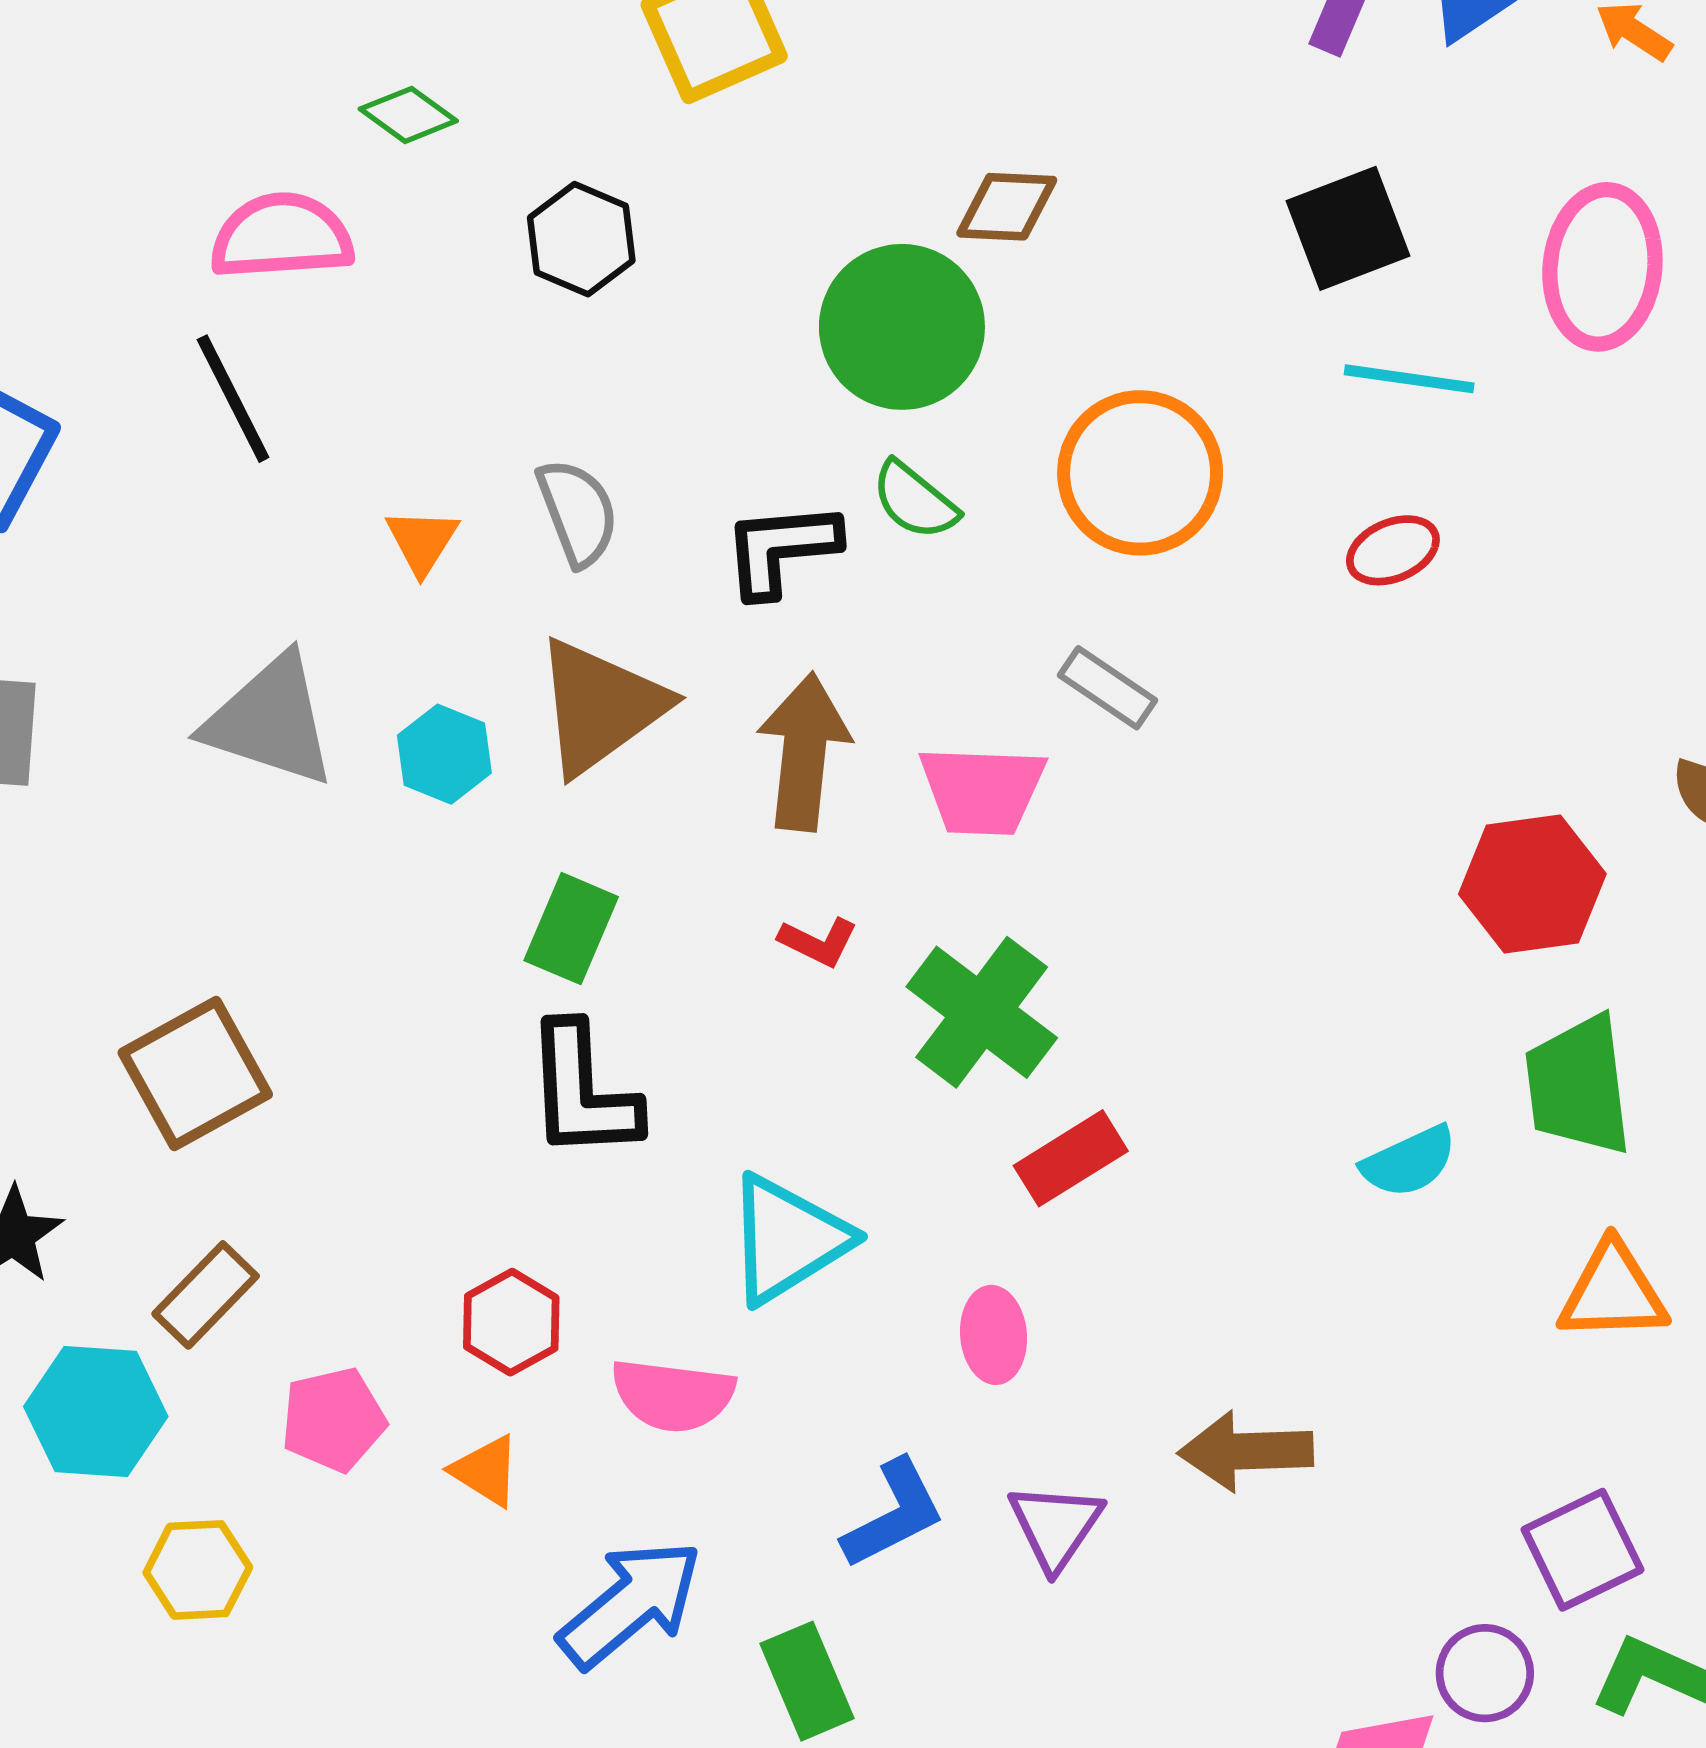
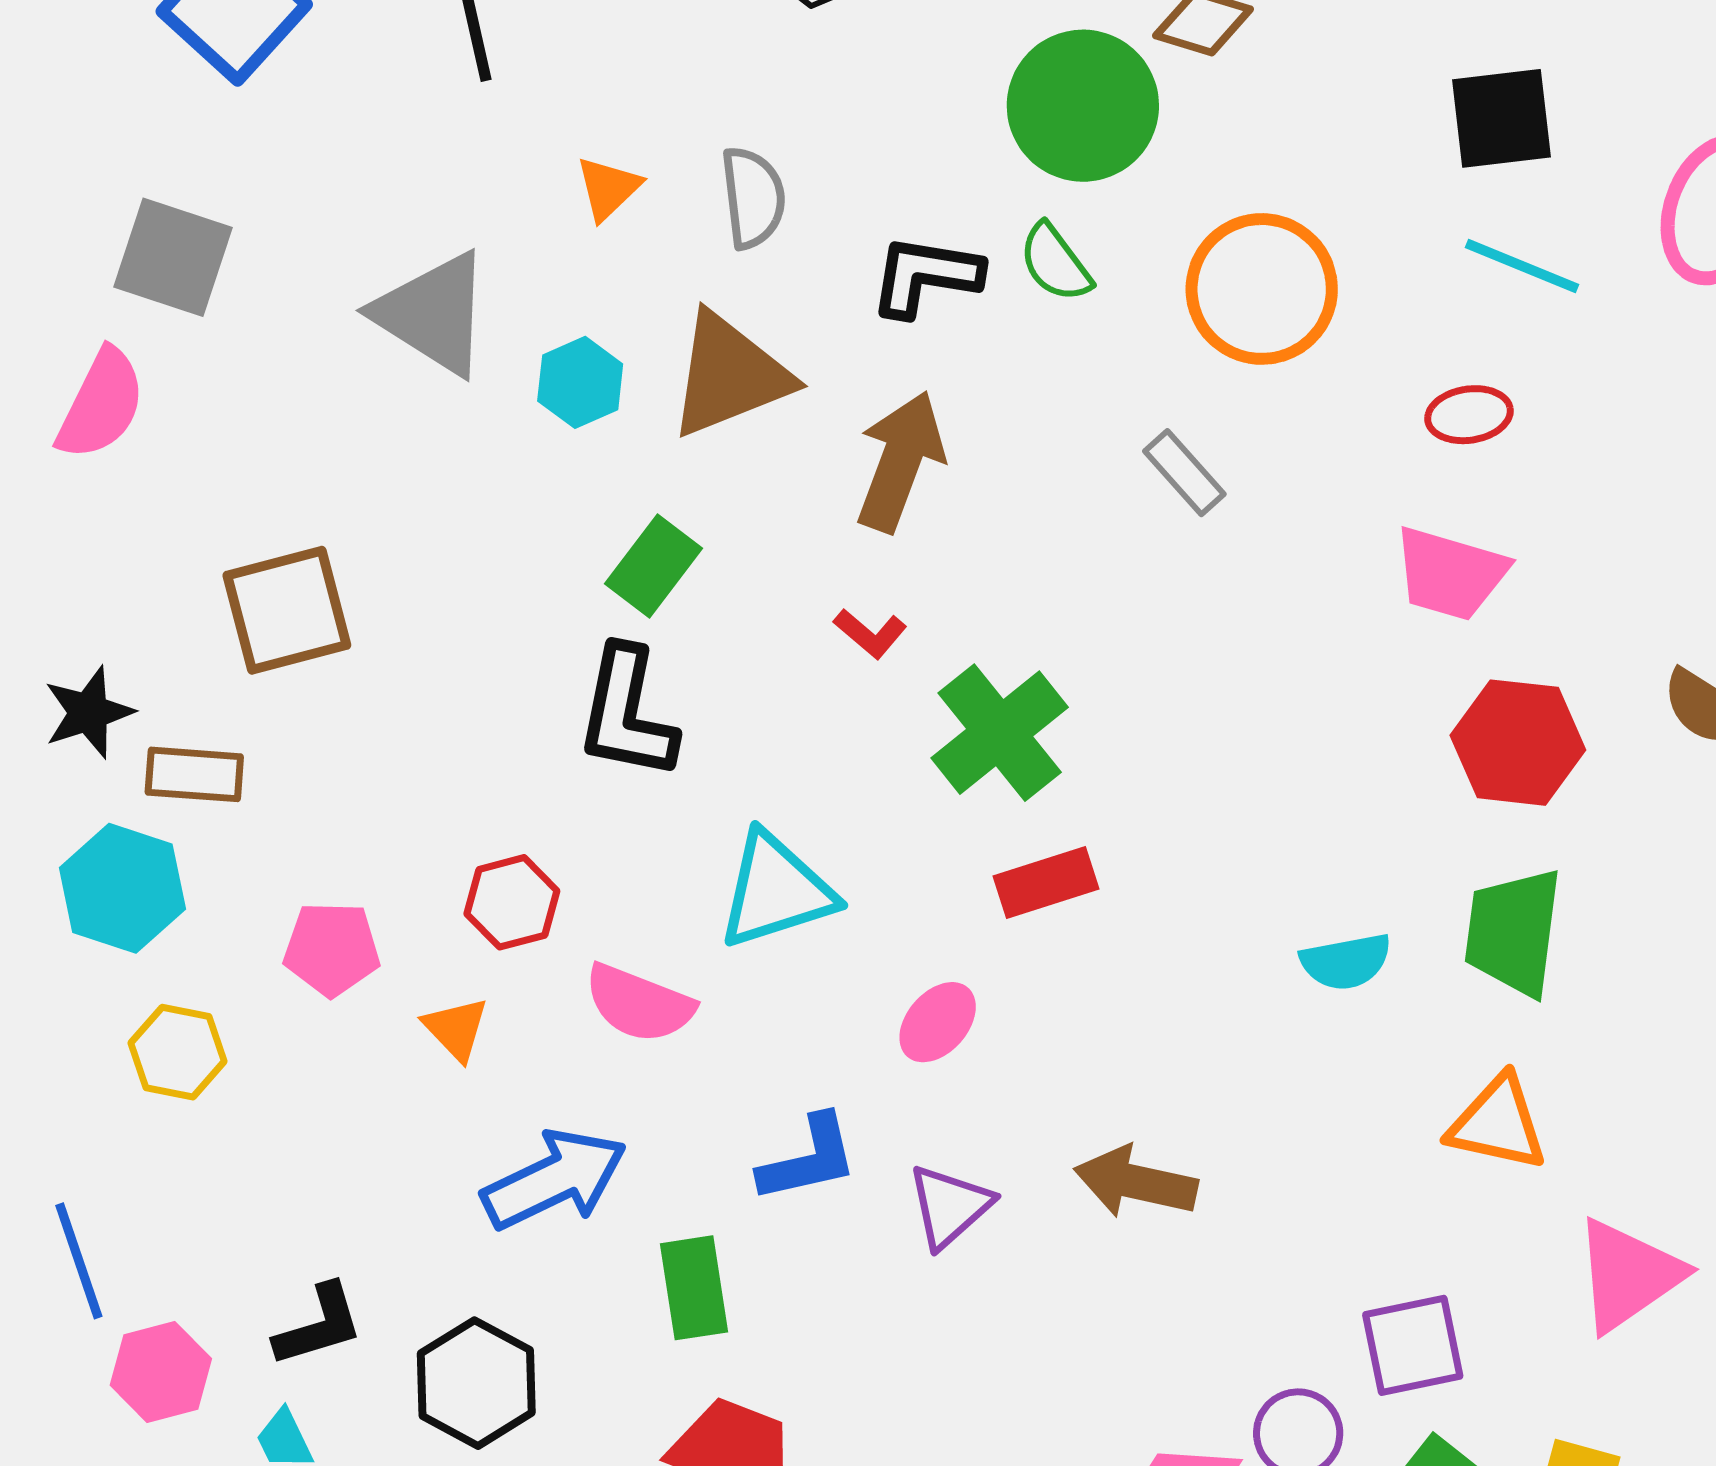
pink trapezoid: (982, 790) -> (1450, 574), moved
brown rectangle: (206, 1295) -> (194, 774), moved, turned 36
pink ellipse: (994, 1335) -> (938, 1022), turned 32

